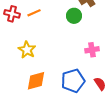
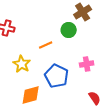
orange line: (34, 13) -> (46, 45), moved
blue pentagon: (73, 81) -> (57, 76), moved, turned -30

